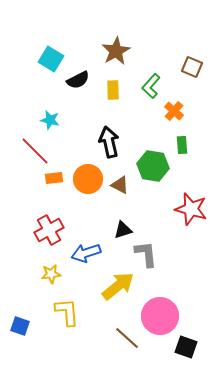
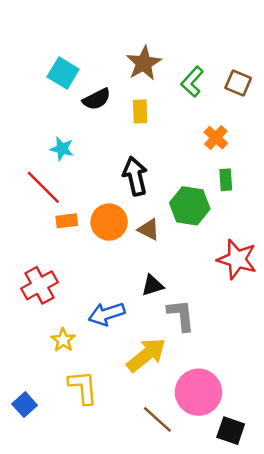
green L-shape: (151, 86) -> (192, 82), moved
red cross: (49, 230) -> (40, 285), moved
yellow star: (51, 274) -> (63, 340), turned -30
blue square: (20, 326) -> (25, 405), turned 30

